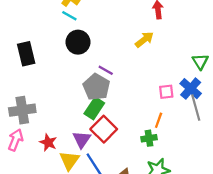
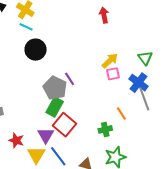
yellow arrow: (144, 40) -> (110, 61), moved
purple line: (106, 70) -> (70, 79), moved, turned 32
pink square: (166, 92) -> (113, 74), moved
orange line: (159, 120) -> (121, 114), moved, turned -48

